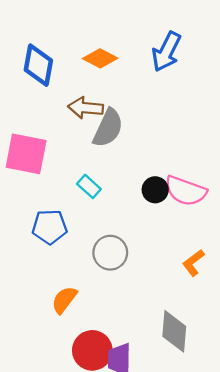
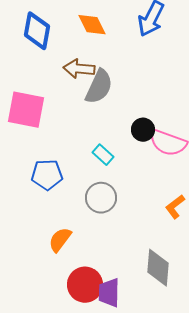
orange diamond: (100, 58) -> (92, 25), turned 36
cyan rectangle: (89, 186) -> (103, 155), moved
black circle: (155, 190) -> (143, 130), moved

